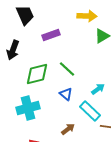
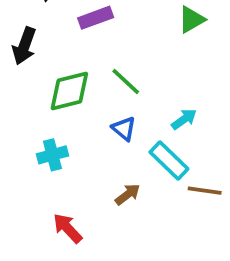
cyan cross: (28, 108) -> (52, 155), size x0.7

